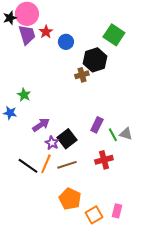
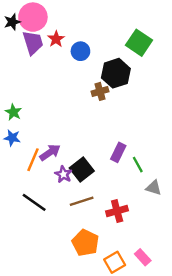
green star: (24, 95) -> (13, 112), moved
gray triangle: (126, 134) -> (154, 188), moved
red cross: (104, 160) -> (117, 211), moved
orange line: (46, 164) -> (33, 160), moved
pink rectangle: (117, 211) -> (143, 257), turned -56

